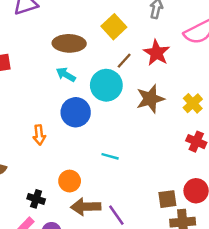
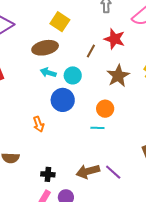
yellow square: (114, 27) -> (60, 22), moved
cyan circle: (106, 85) -> (73, 75), moved, size x0.7
orange circle: (70, 181) -> (105, 109), moved

